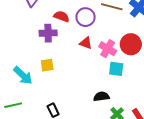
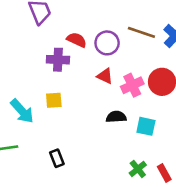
pink cross: (108, 49) -> (132, 85), turned 30
cyan square: (116, 69) -> (146, 126), moved
black semicircle: (101, 97) -> (116, 117), moved

